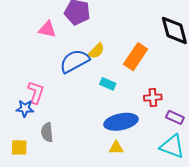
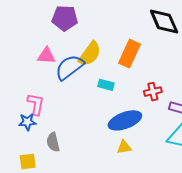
pink triangle: (47, 29) -> (46, 56), moved
yellow semicircle: (96, 51) -> (90, 54), size x1.5

